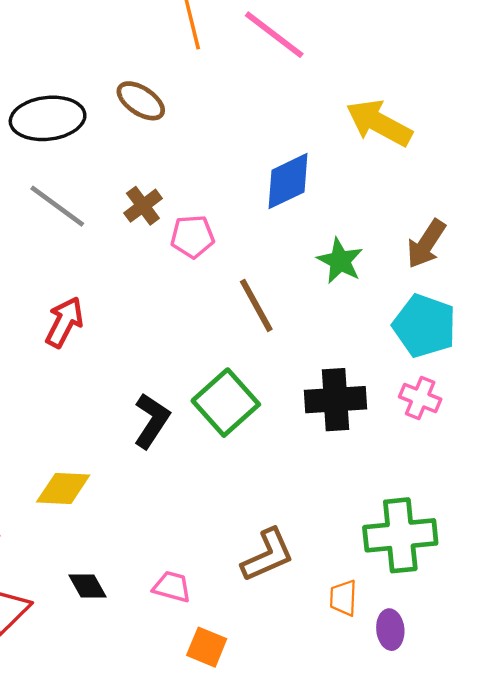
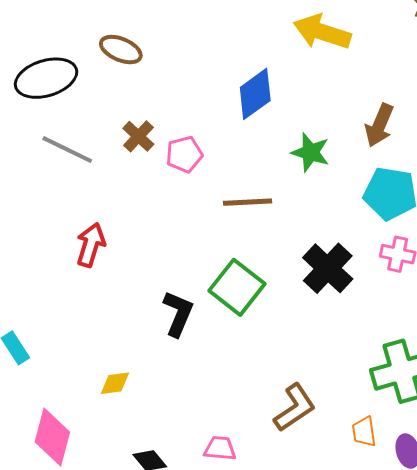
brown line: (256, 305) -> (248, 202), turned -54
black cross: (336, 400) -> (328, 268), turned -33
yellow diamond: (63, 489) -> (115, 383), size x0.7

